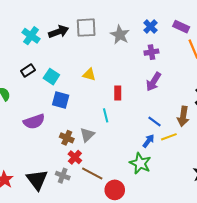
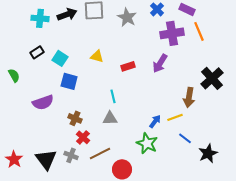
cyan cross: (31, 36) -> (40, 18), turned -30
purple cross: (151, 52) -> (172, 33), moved, size x1.6
red rectangle: (118, 93) -> (128, 66), moved, turned 72
blue line: (155, 122) -> (185, 138), moved
gray triangle: (87, 135) -> (110, 118), moved, turned 42
brown line: (92, 174) -> (100, 153), turned -55

